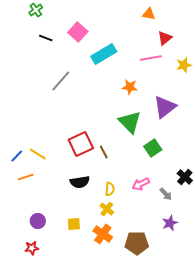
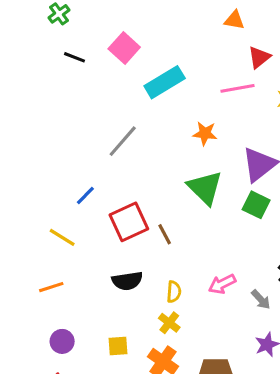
gray line: (61, 81) -> (123, 141), moved
green square: (153, 148) -> (256, 205), moved, turned -30
blue line: (17, 156) -> (85, 195), moved
orange line: (26, 177) -> (51, 287), moved

